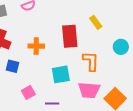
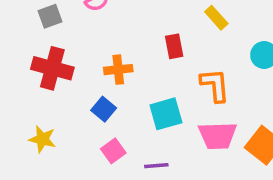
red rectangle: (70, 36) -> (174, 46), size x0.6
blue square: (12, 66) -> (104, 109), moved, turned 32

